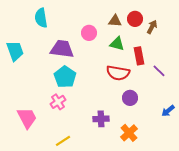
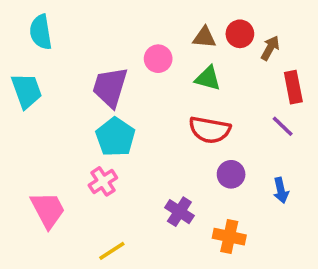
cyan semicircle: (41, 18) -> (41, 32), moved
purple trapezoid: (62, 49) -> (110, 87), turned -80
red rectangle: (139, 56) -> (293, 87), moved
blue arrow: (168, 111) -> (281, 190), moved, turned -64
purple cross: (101, 119) -> (179, 212), turned 35
orange cross: (129, 133) -> (229, 237), turned -36

